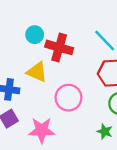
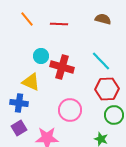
yellow triangle: (37, 72) -> (31, 82), moved

